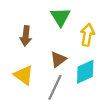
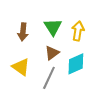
green triangle: (61, 17) -> (53, 27), moved

